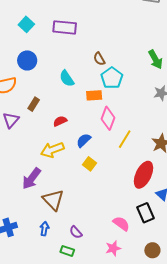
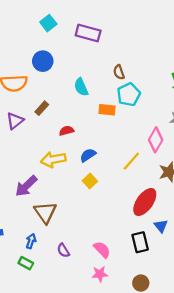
pink diamond: (108, 118) -> (156, 140), moved
pink semicircle: (121, 224) -> (102, 250), moved
green rectangle: (67, 251) -> (26, 263), moved

